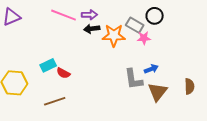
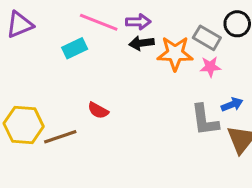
pink star: (144, 38) -> (210, 67), moved
cyan rectangle: (48, 65) -> (75, 48), moved
brown line: (55, 101) -> (60, 137), moved

